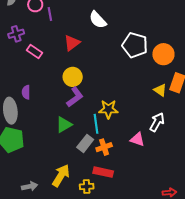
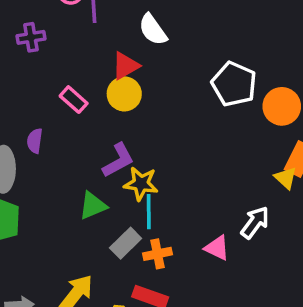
white semicircle: (98, 20) -> (153, 30), moved
pink rectangle: (35, 51) -> (74, 100), moved
yellow circle: (73, 77) -> (124, 94), moved
yellow triangle: (160, 90) -> (286, 178), moved
yellow star: (108, 109) -> (141, 184), moved

